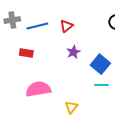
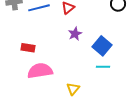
red rectangle: (26, 53) -> (28, 48), moved

